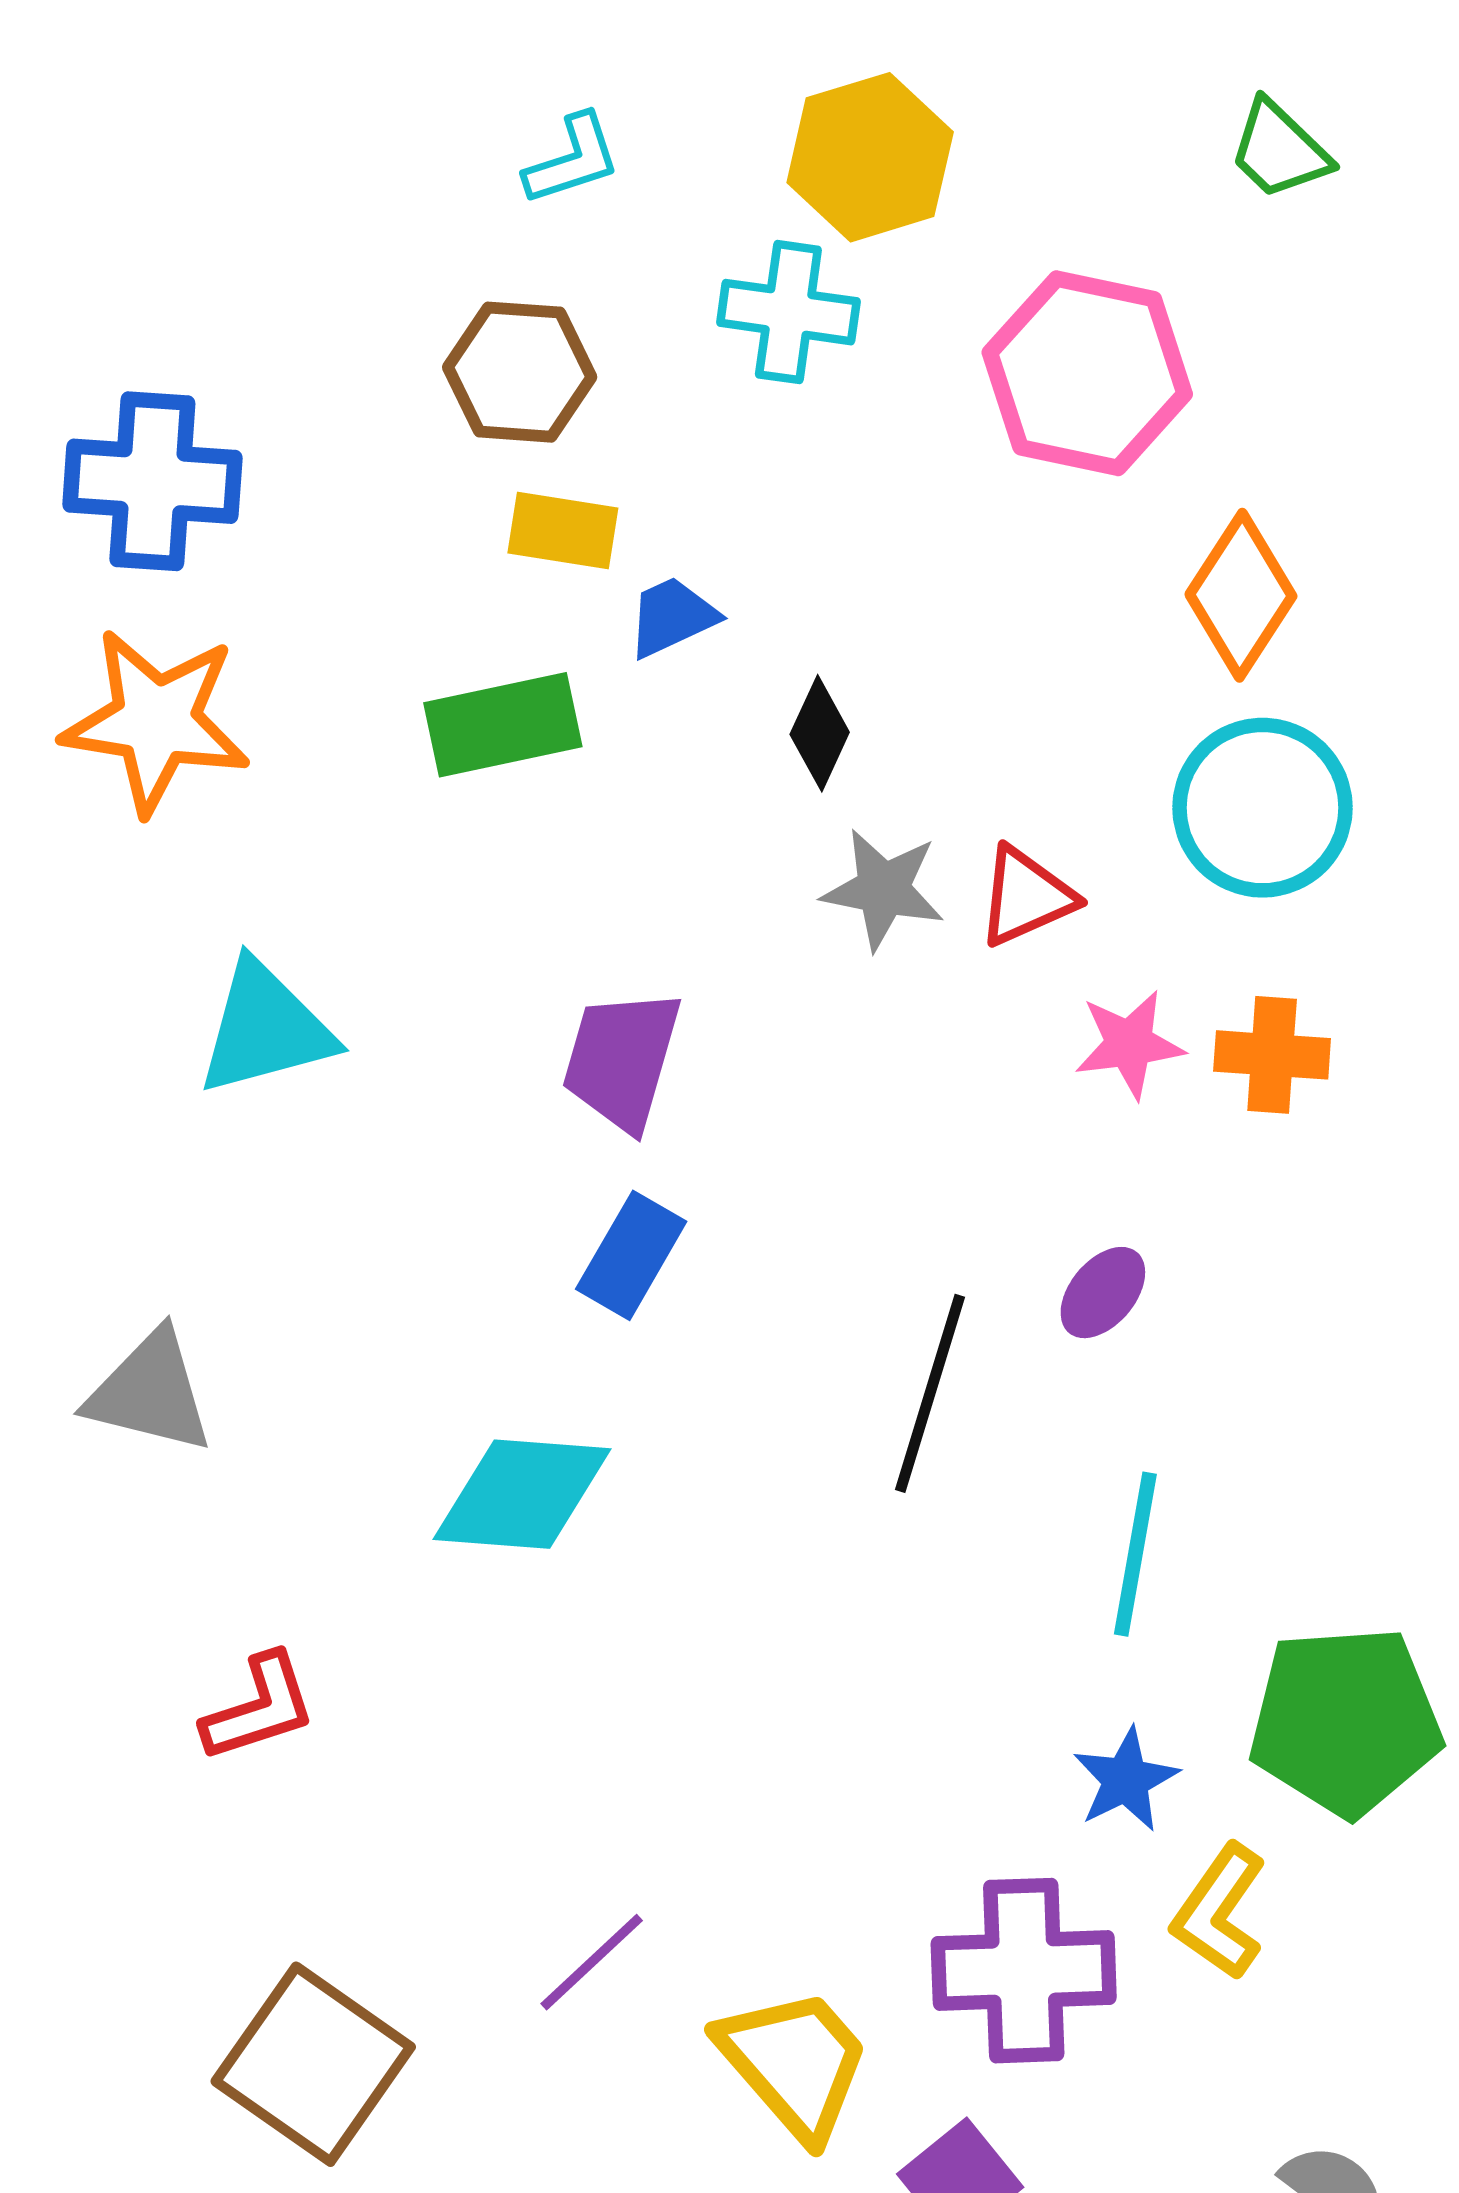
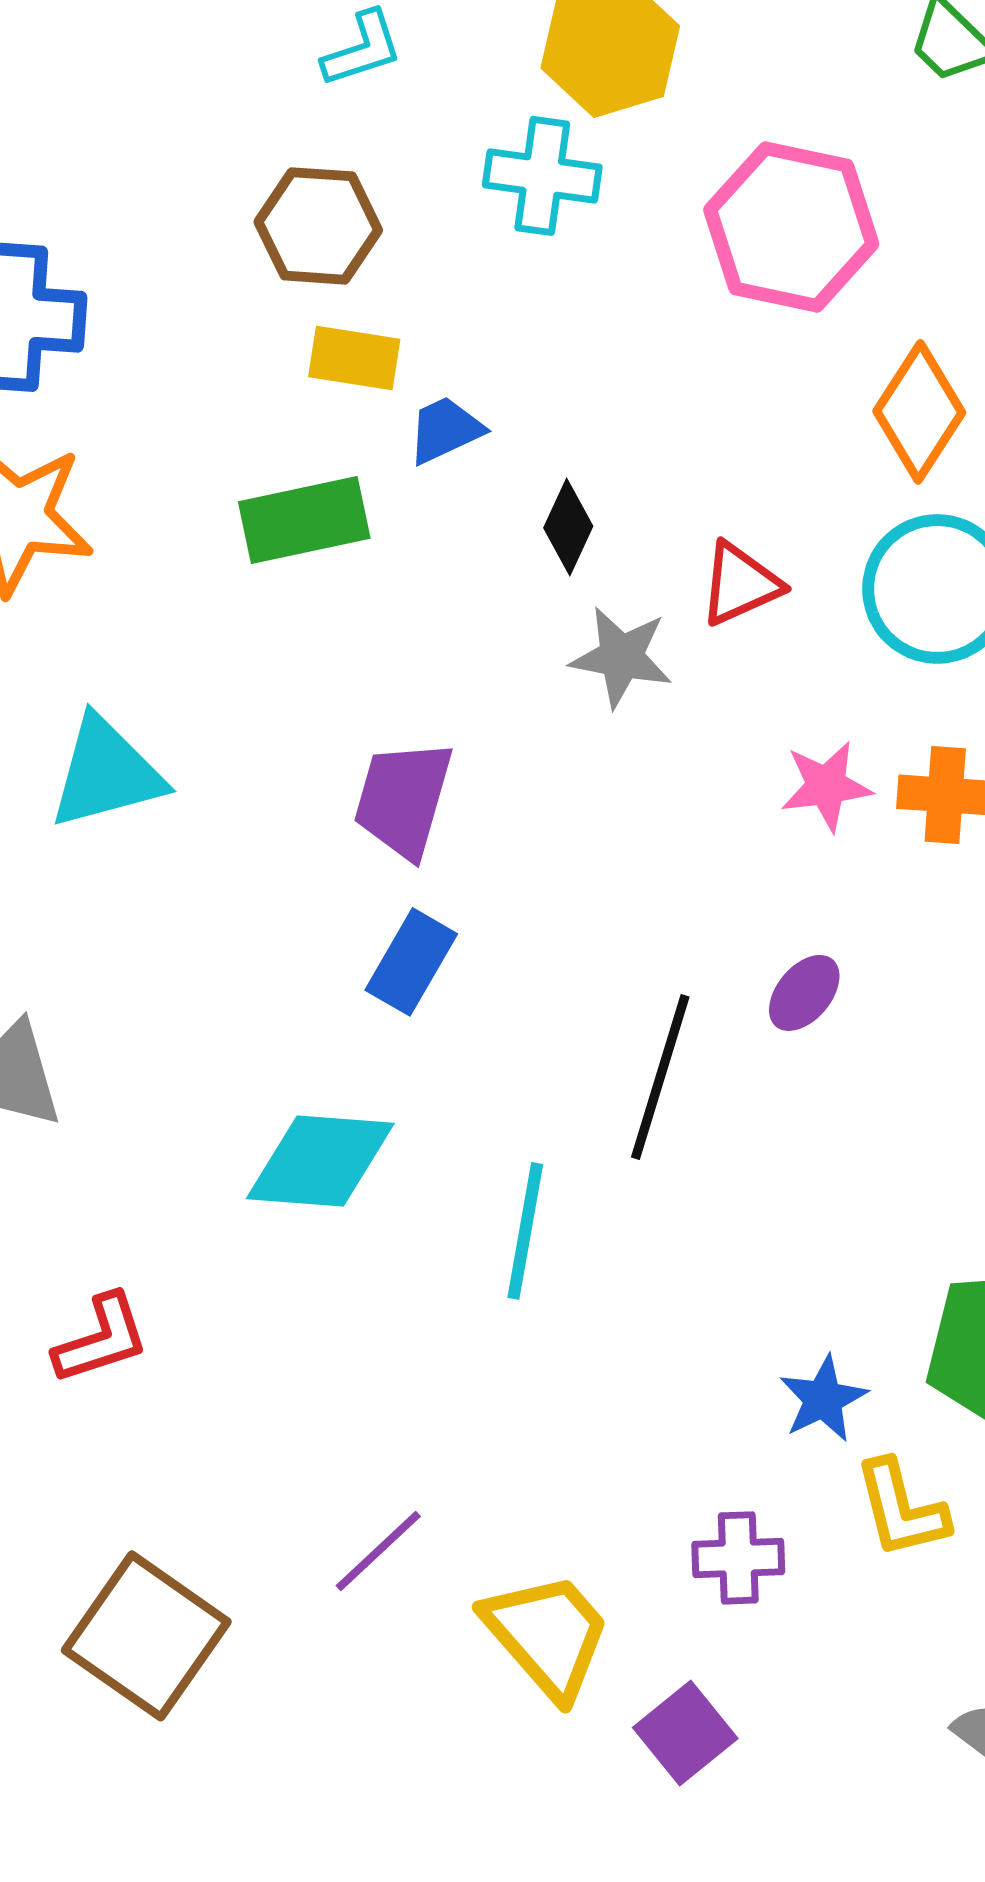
red triangle: (1026, 896) -> (740, 584), moved
cyan line: (1135, 1554) -> (525, 1231), moved
yellow L-shape: (1219, 1912) -> (901, 1509), turned -49
purple cross: (1024, 1971) -> (738, 1558), size x0.6

